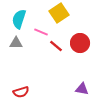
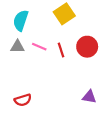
pink line: (41, 32) -> (39, 47), moved
red line: (56, 46) -> (61, 50), turned 32

